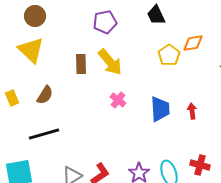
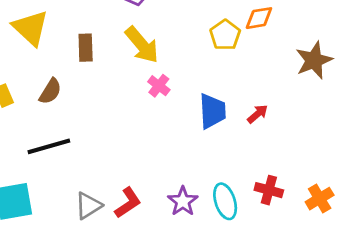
brown rectangle: (81, 64) -> (86, 48), moved
pink cross: (118, 100) -> (159, 86), moved
red arrow: (192, 111) -> (258, 114), turned 56

